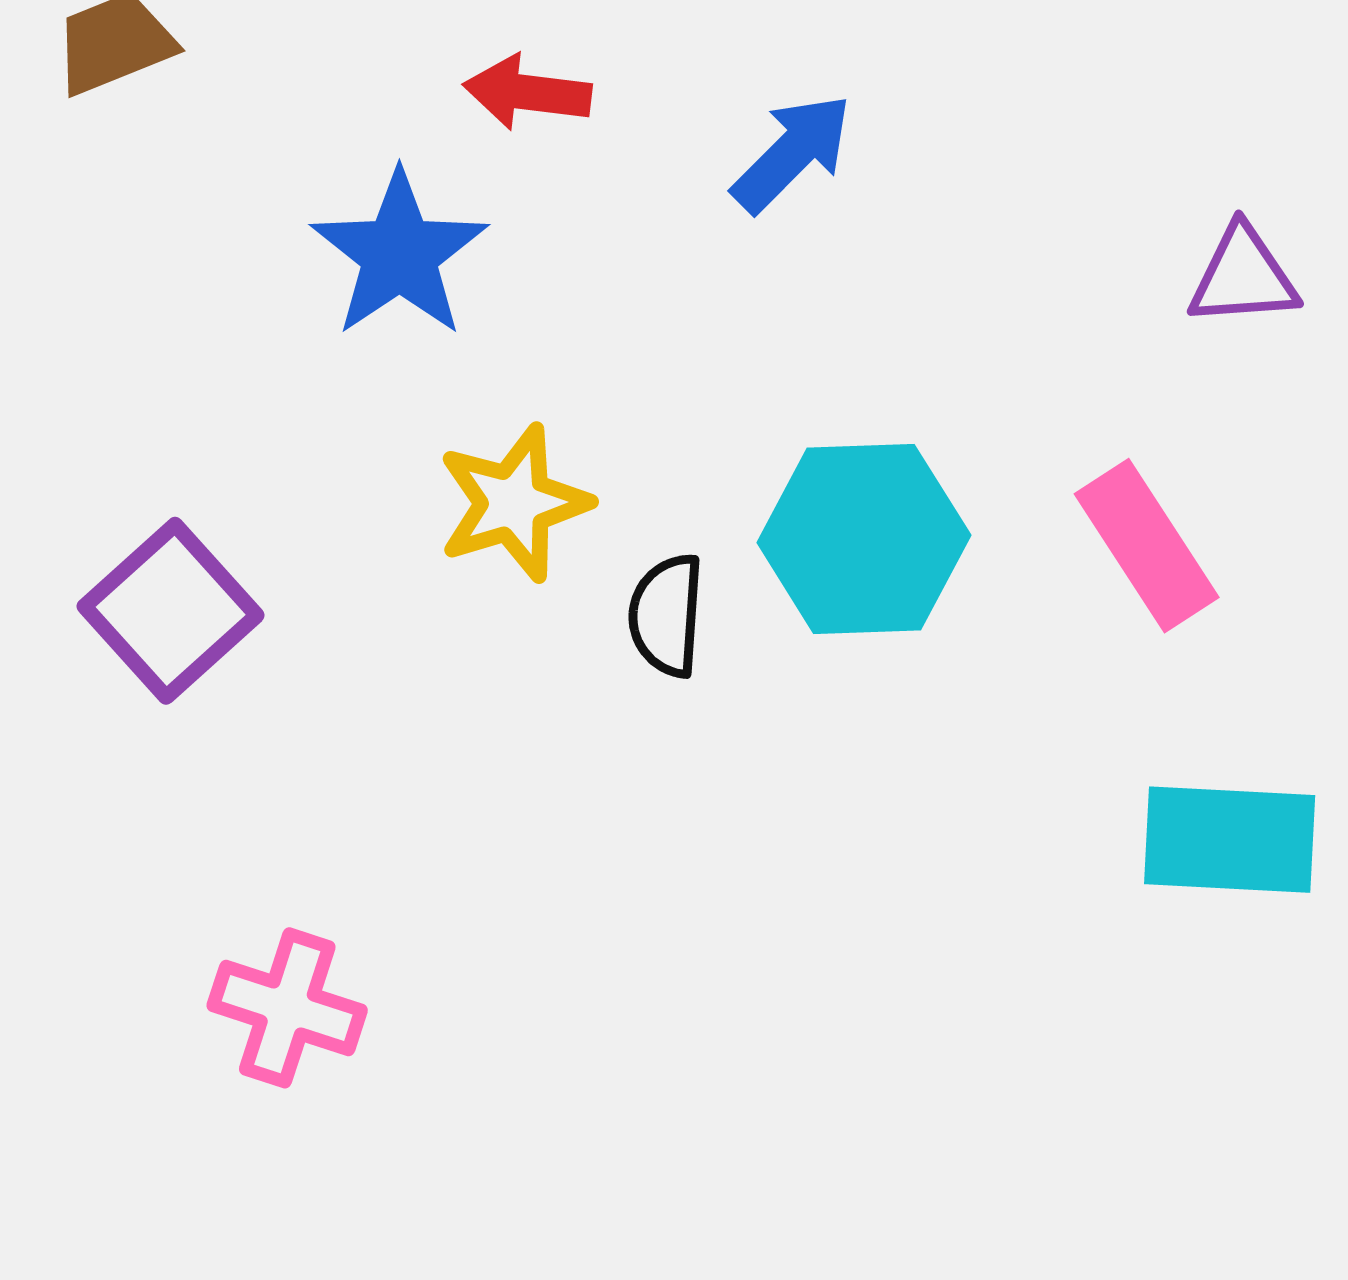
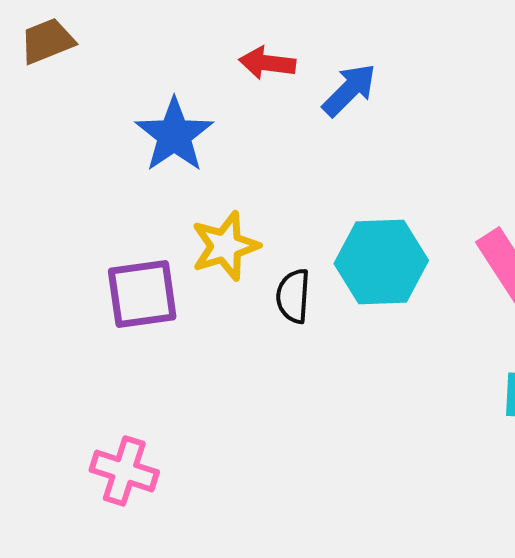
red arrow: (527, 92) -> (267, 63), moved
purple square: (171, 611) -> (142, 294), moved, turned 34

